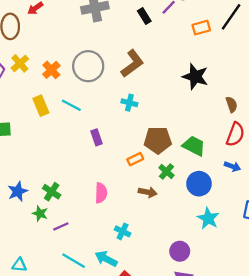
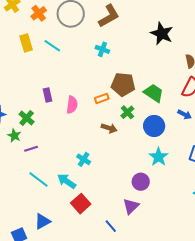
purple rectangle: (96, 137) -> (48, 95), moved
pink semicircle: (101, 193) -> (72, 105), moved
purple circle: (180, 251) -> (141, 182), moved

